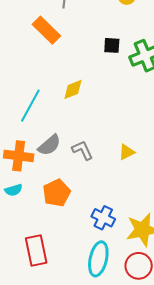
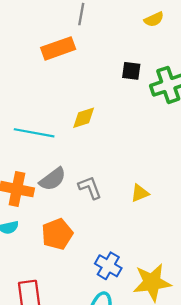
orange rectangle: (46, 30) -> (58, 48), turned -68
cyan line: (30, 106) -> (34, 133), turned 68

